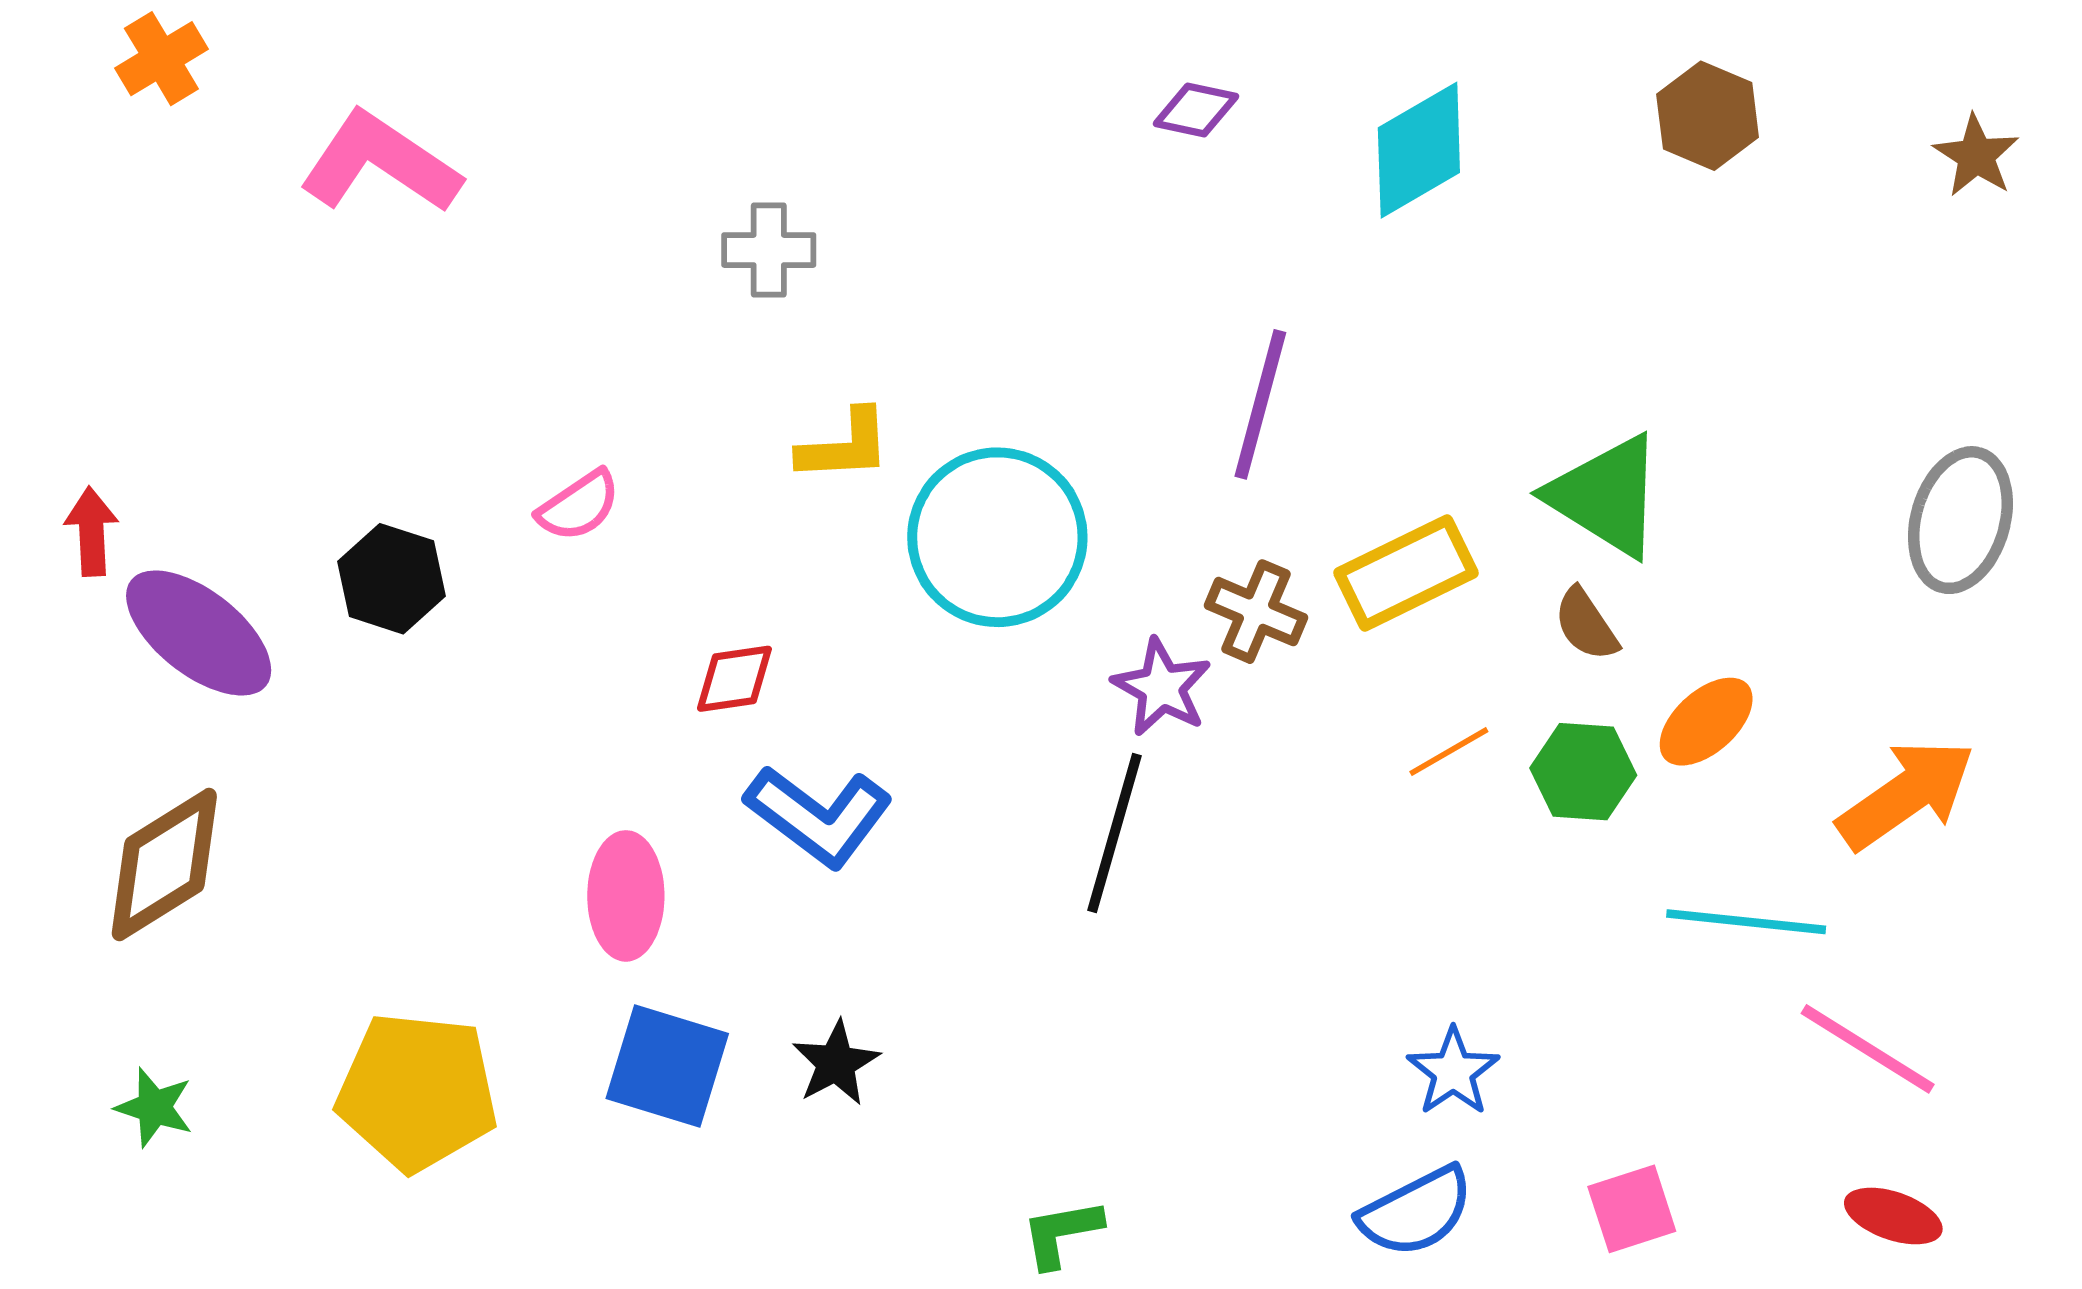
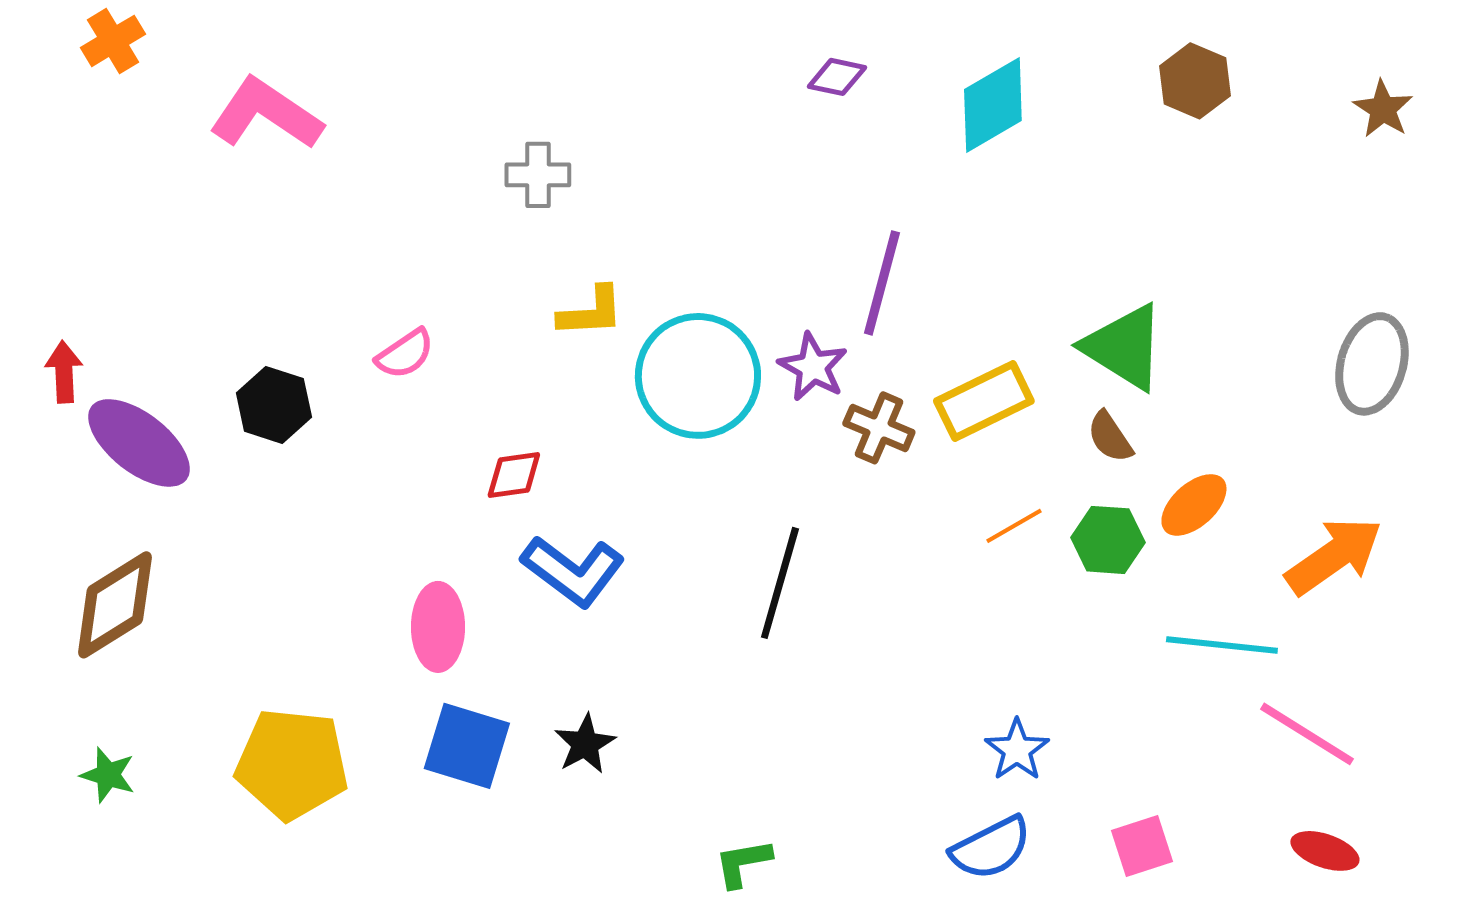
purple star: (1162, 687) -> (813, 367), moved

